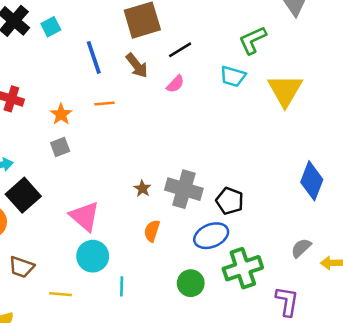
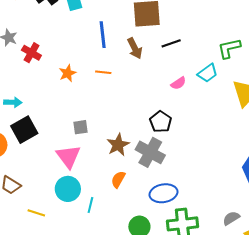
cyan trapezoid: (233, 76) -> (208, 73), turned -65
pink semicircle: (175, 84) -> (178, 83), moved
gray square: (60, 147) -> (81, 127), moved
brown star: (142, 189) -> (118, 145), size x1.6
black pentagon: (230, 201) -> (161, 122), moved
cyan line: (122, 286) -> (90, 205), moved

